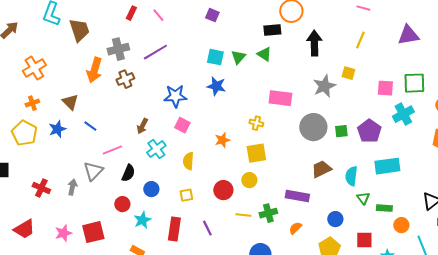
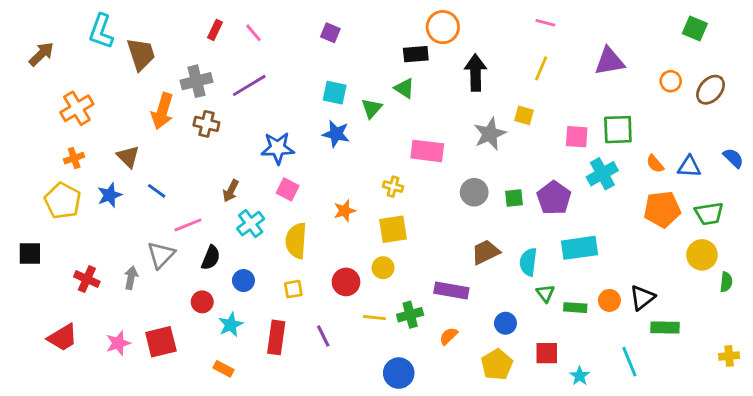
green triangle: (238, 57) -> (372, 108), moved
brown cross: (125, 79) -> (206, 124), turned 36
gray circle: (313, 127) -> (474, 192), size x0.7
yellow semicircle: (188, 161) -> (296, 241), size x1.4
orange circle: (401, 225) -> (609, 300), moved

